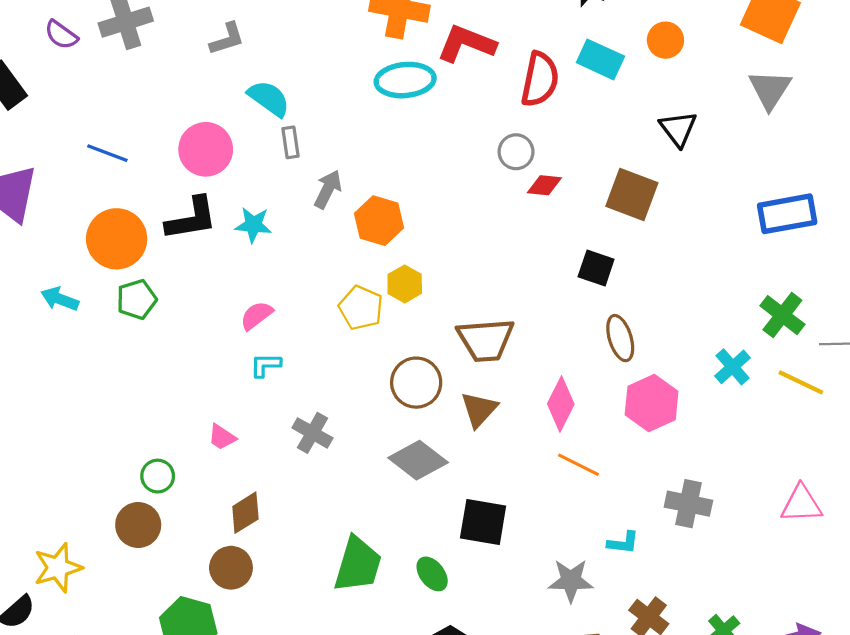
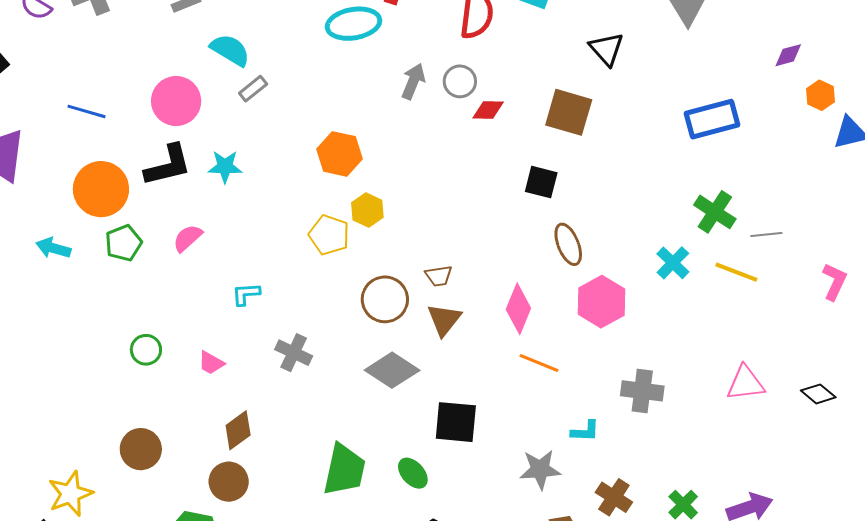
gray rectangle: (290, 142) -> (253, 89), turned 64
gray arrow: (328, 189) -> (413, 81), moved
pink semicircle: (256, 315) -> (188, 238), moved
brown trapezoid: (486, 340) -> (439, 276), moved, size x0.5
green circle: (158, 476) -> (146, 350), moved

